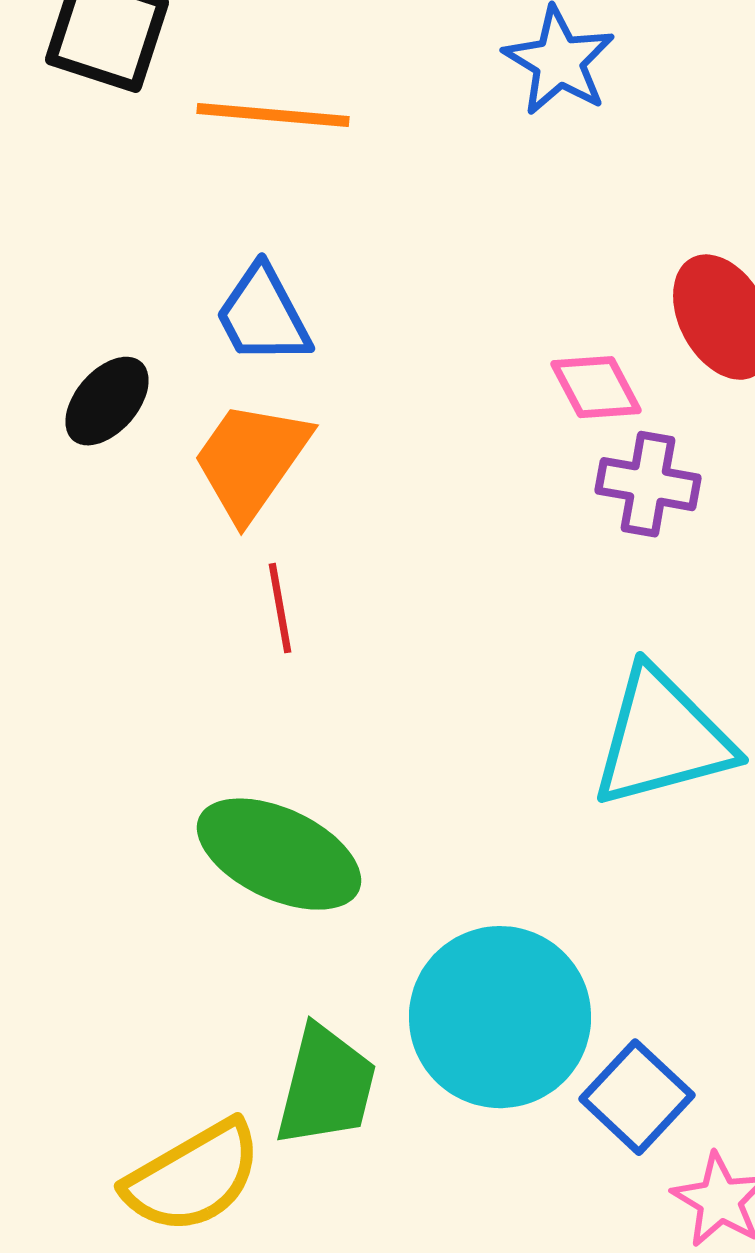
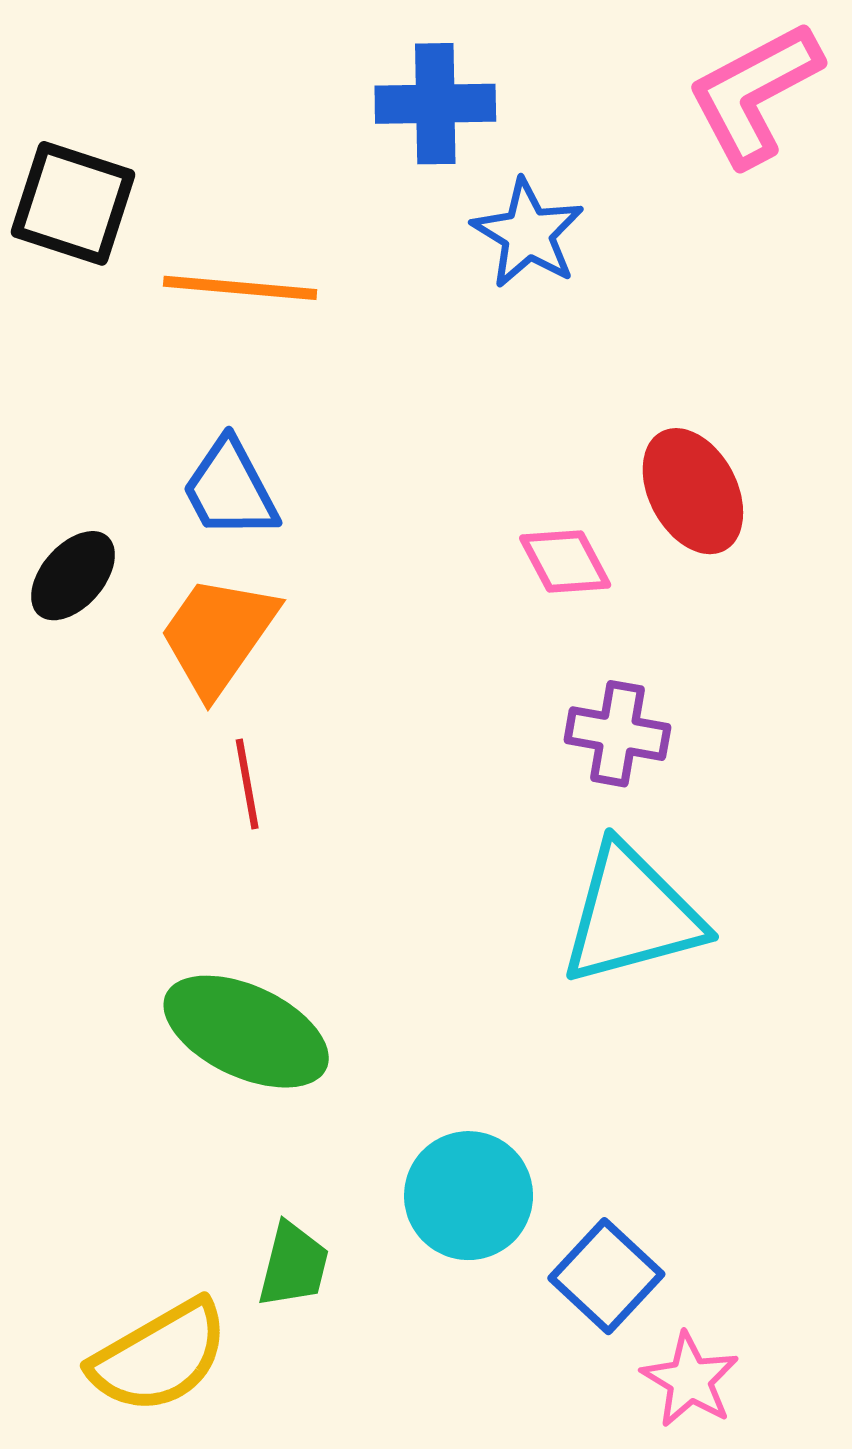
purple cross: (648, 484) -> (617, 734), moved
cyan circle: (500, 1017) -> (469, 1196), size x0.7
green trapezoid: (326, 1086) -> (293, 1265), size x0.7

